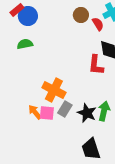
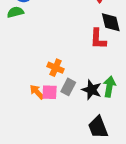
green semicircle: (25, 44) -> (15, 12), moved
orange cross: (54, 90) -> (56, 68), size x0.7

